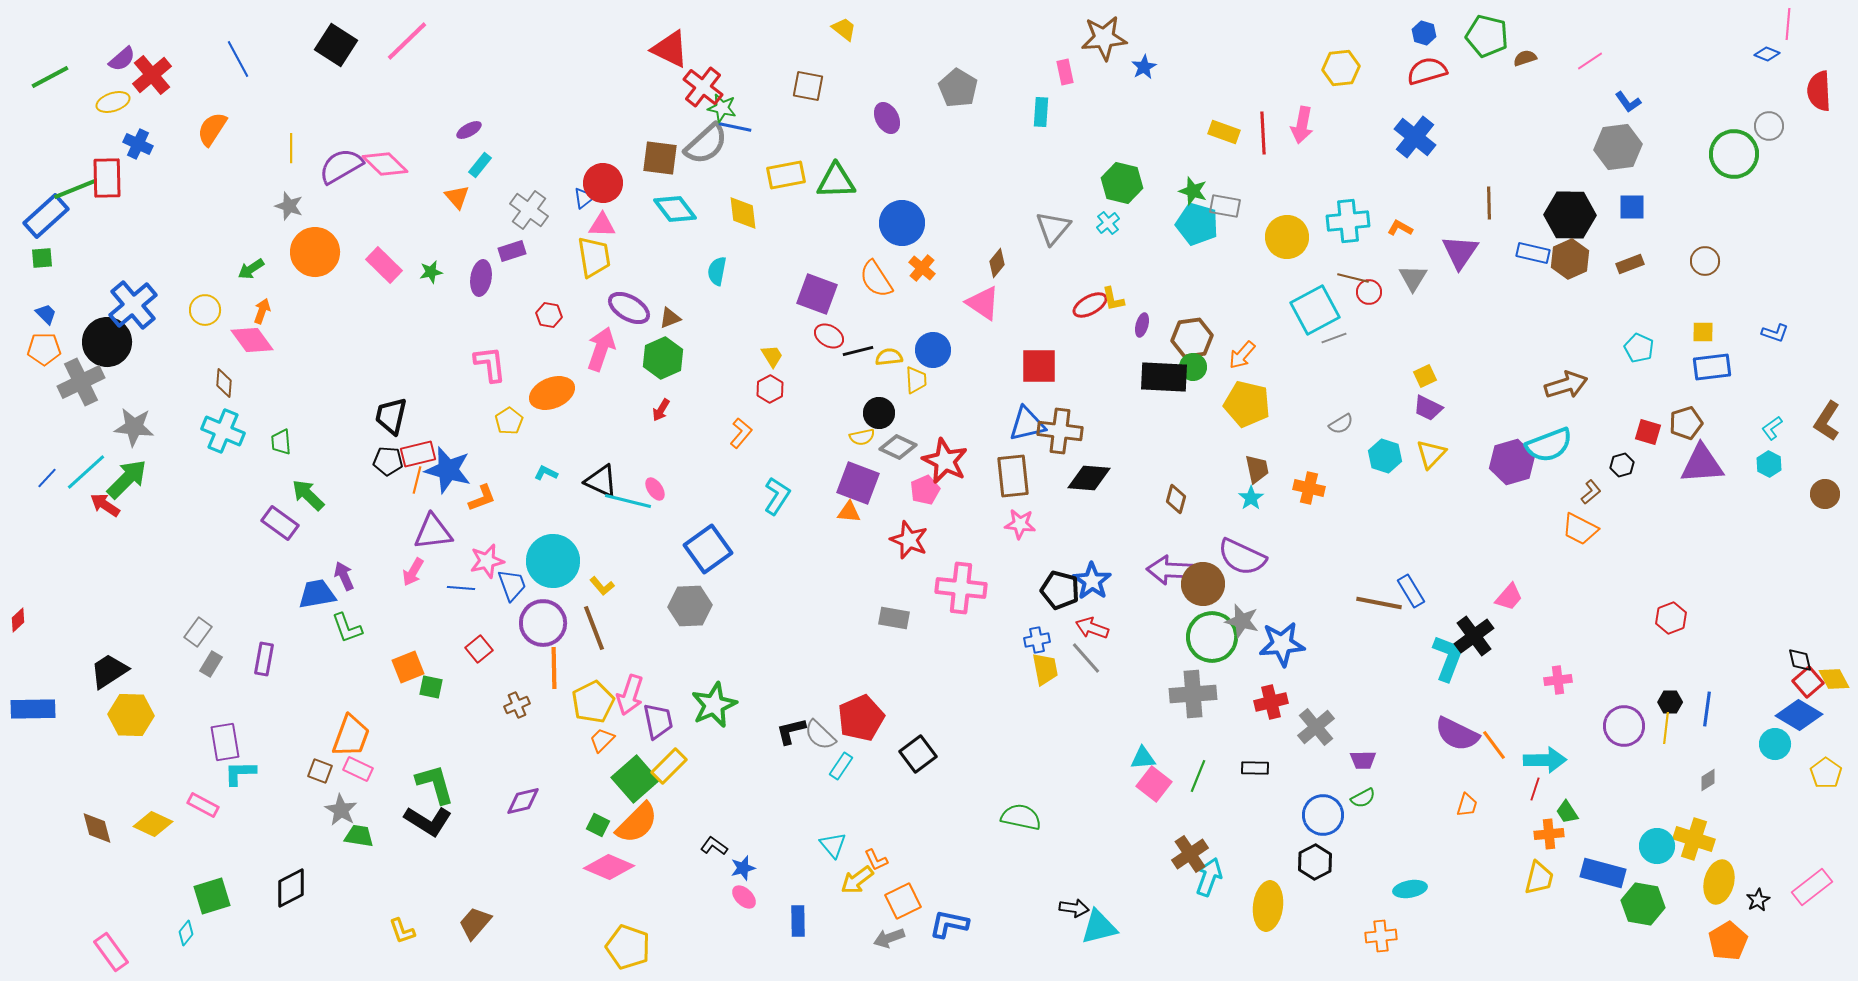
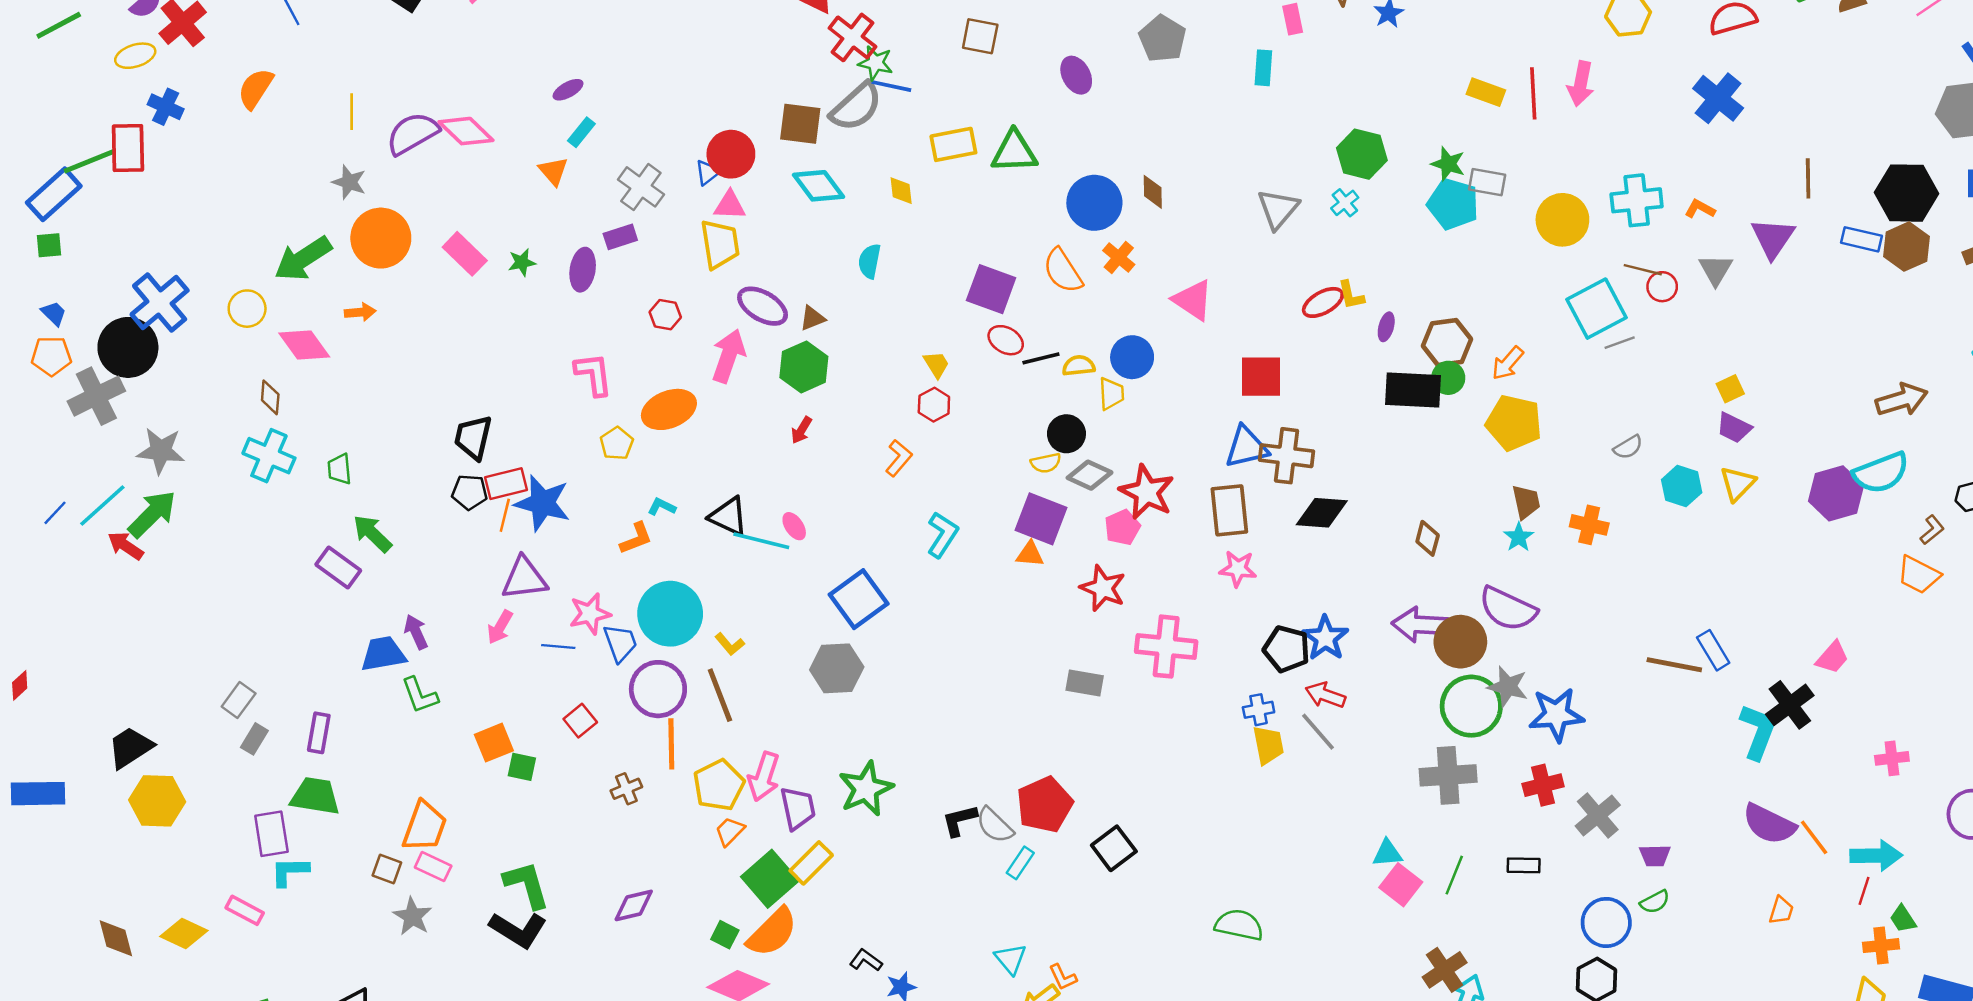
yellow diamond: (743, 213) -> (901, 191), size x0.7
brown diamond: (997, 263) -> (1153, 192), moved, turned -40
green arrow: (251, 269) -> (303, 259), size x1.8
orange arrow: (262, 311) -> (360, 312), moved, turned 65
orange L-shape: (482, 498) -> (636, 538), moved
green trapezoid: (359, 836) -> (315, 796), moved, size x1.4

